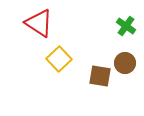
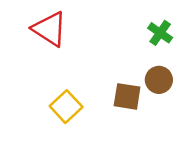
yellow square: (59, 59) -> (66, 107), moved

